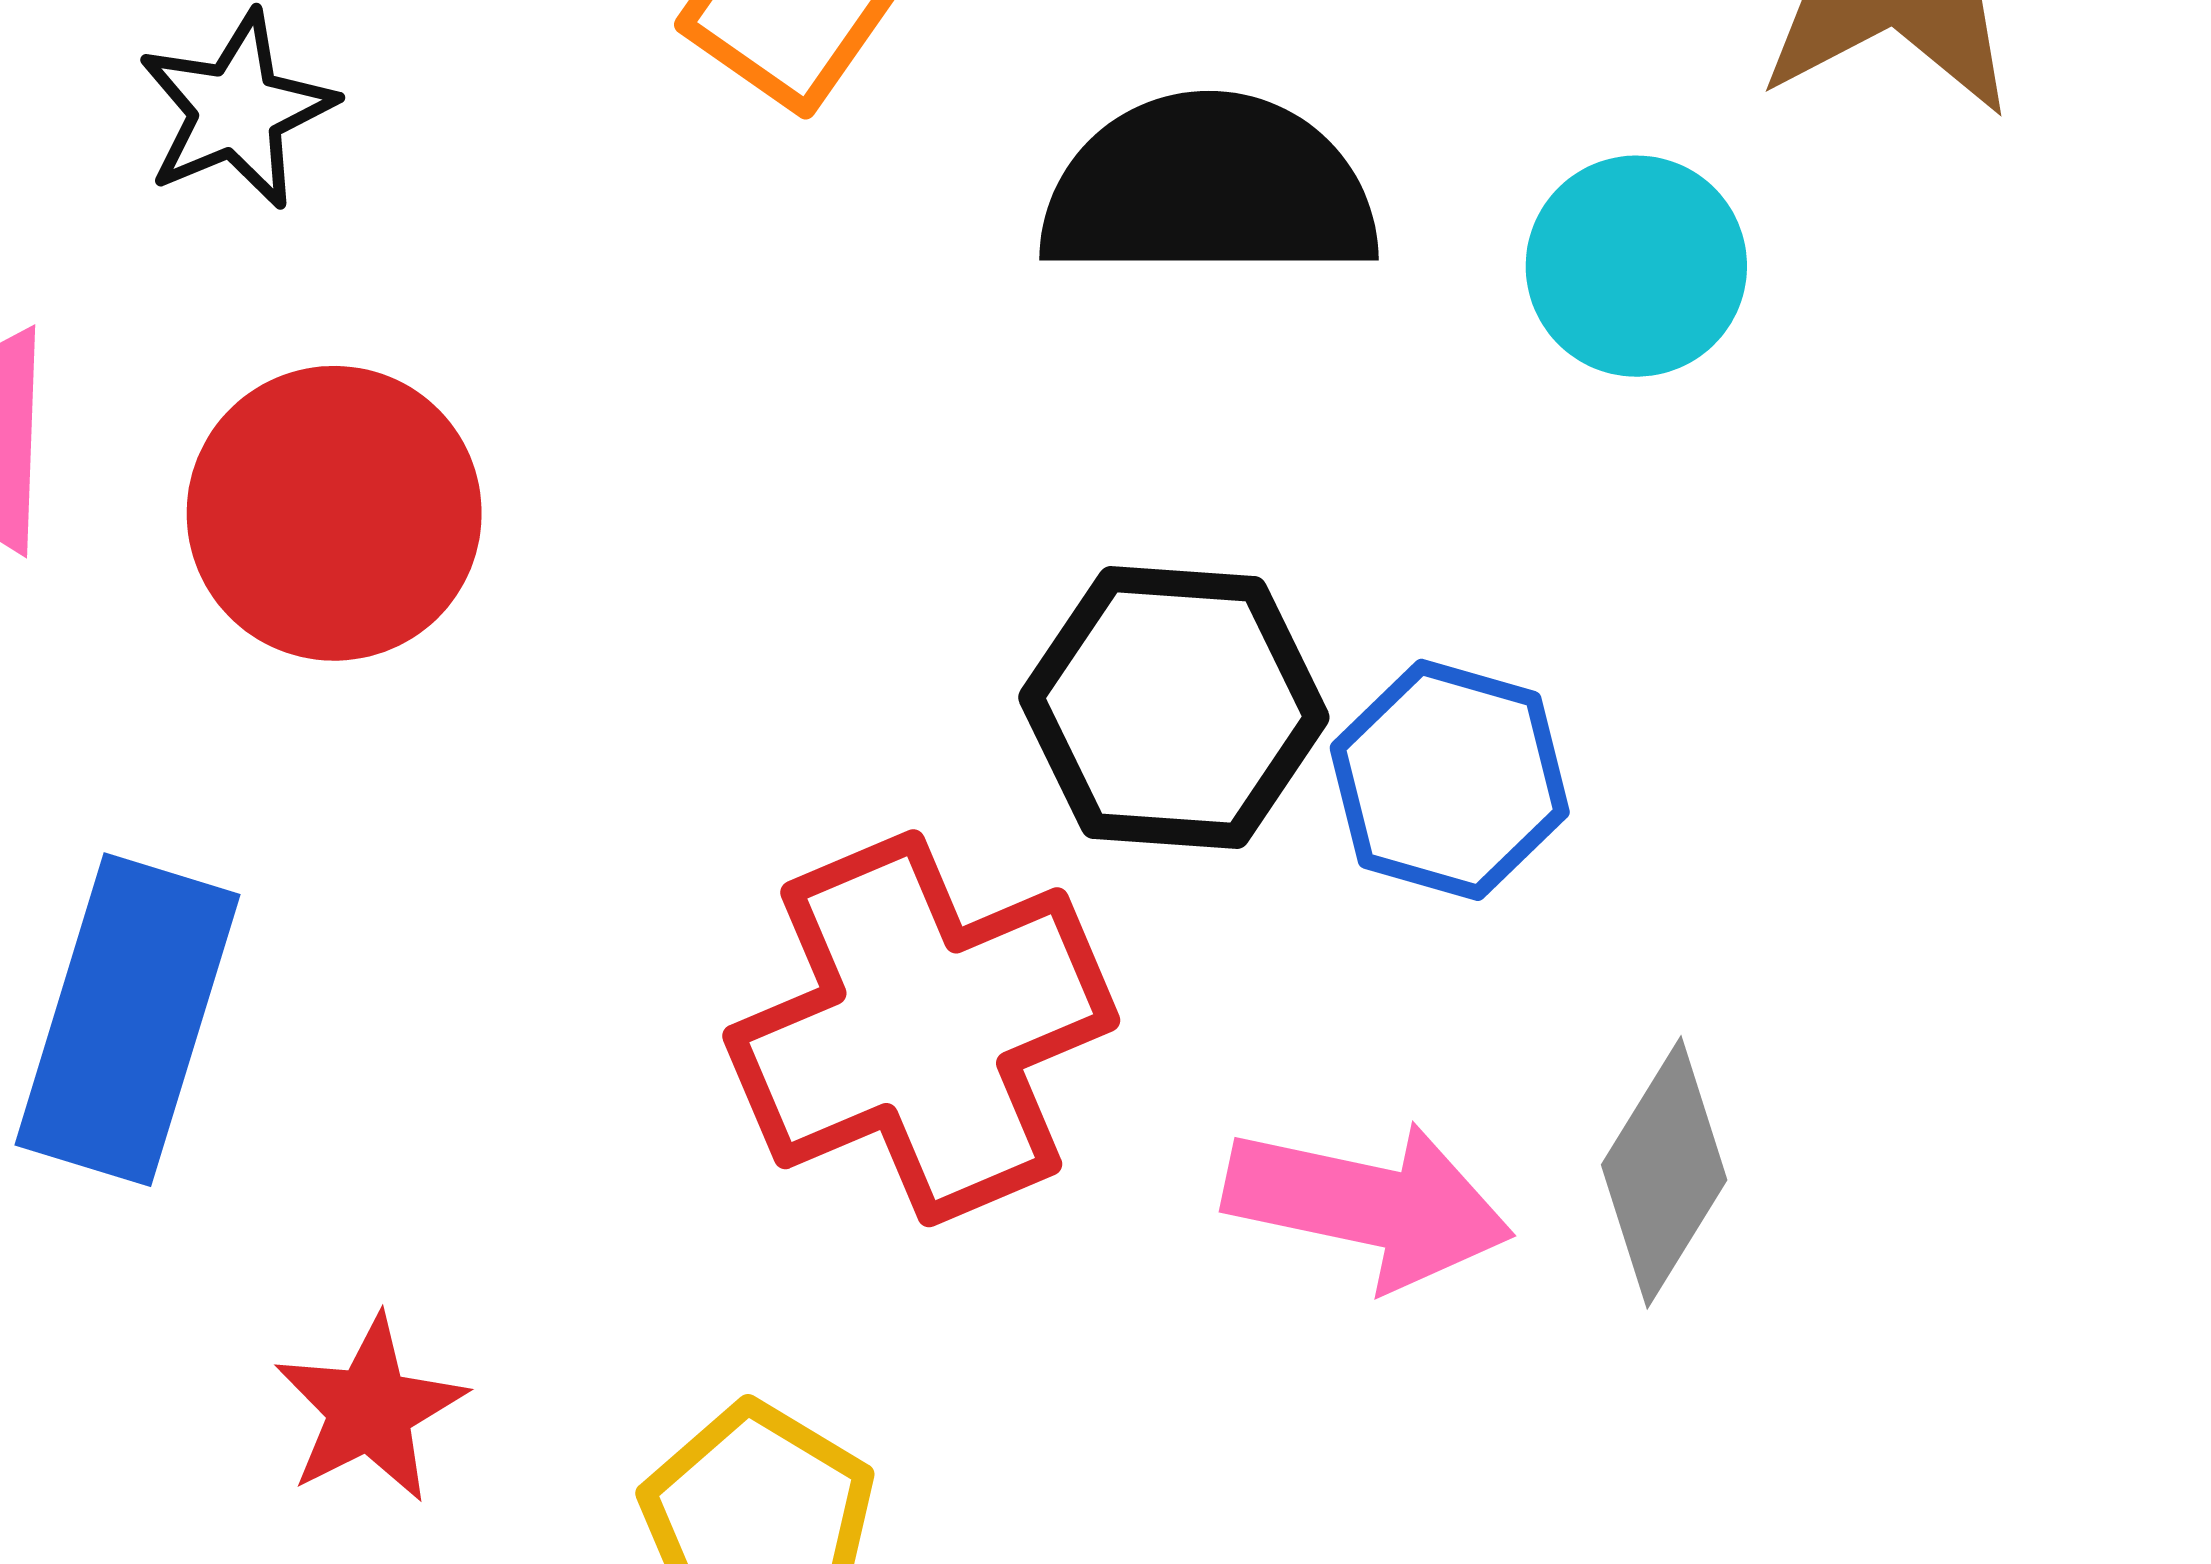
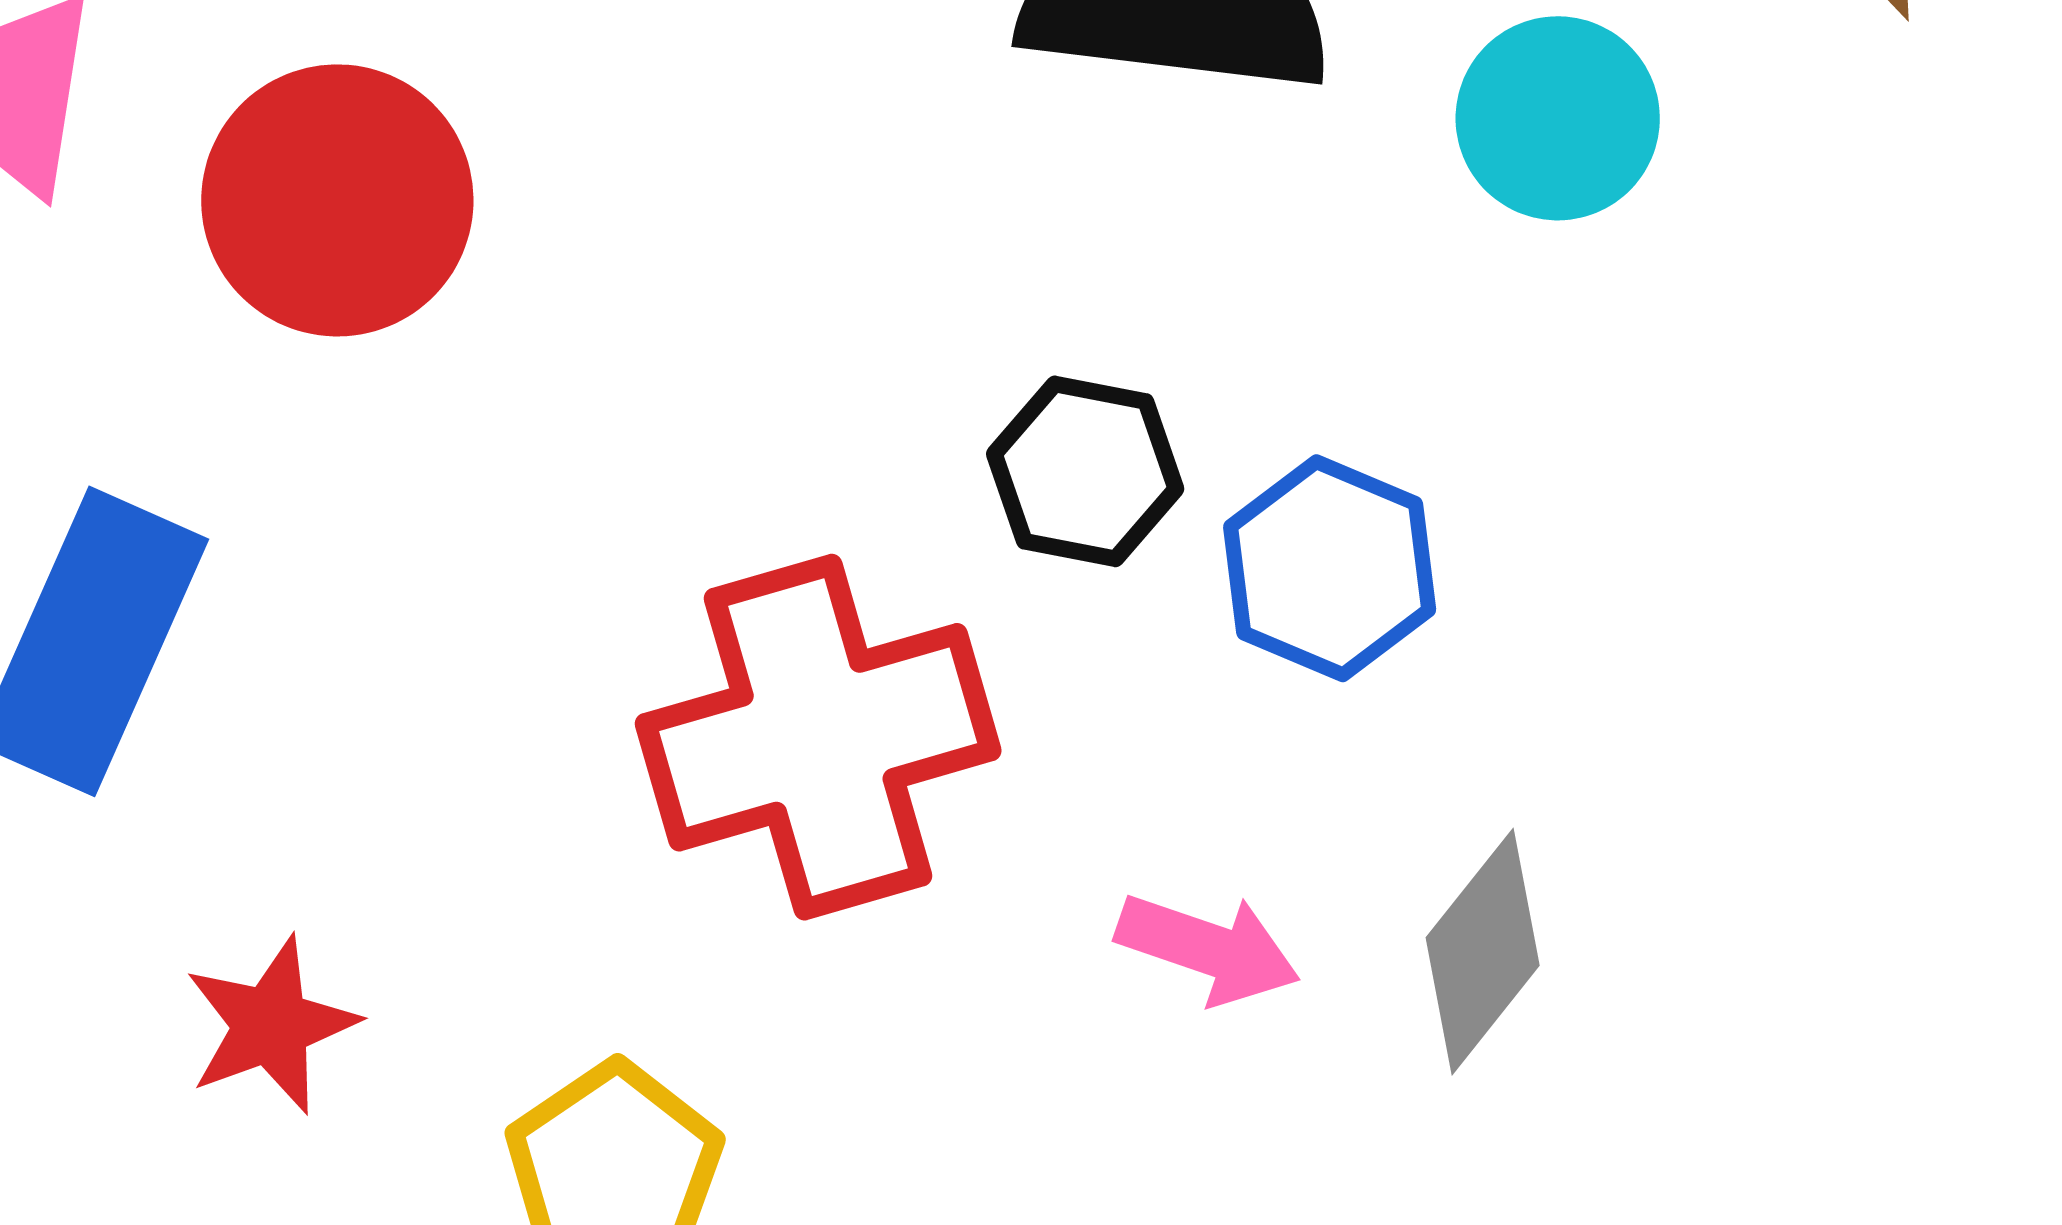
black hexagon: (1174, 707) -> (1085, 471), size x0.7
pink arrow: (1368, 1205) -> (1208, 948), size x0.7

